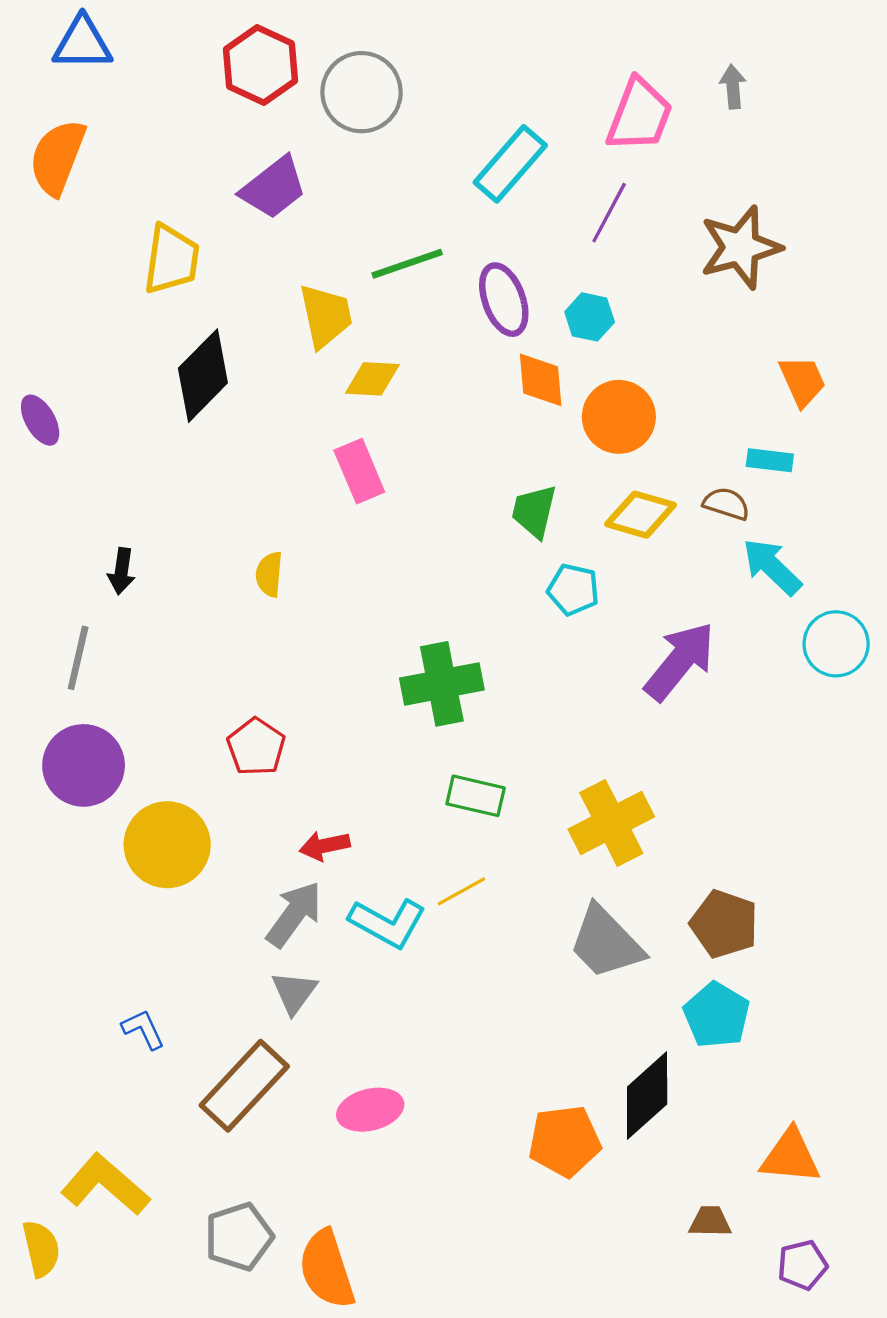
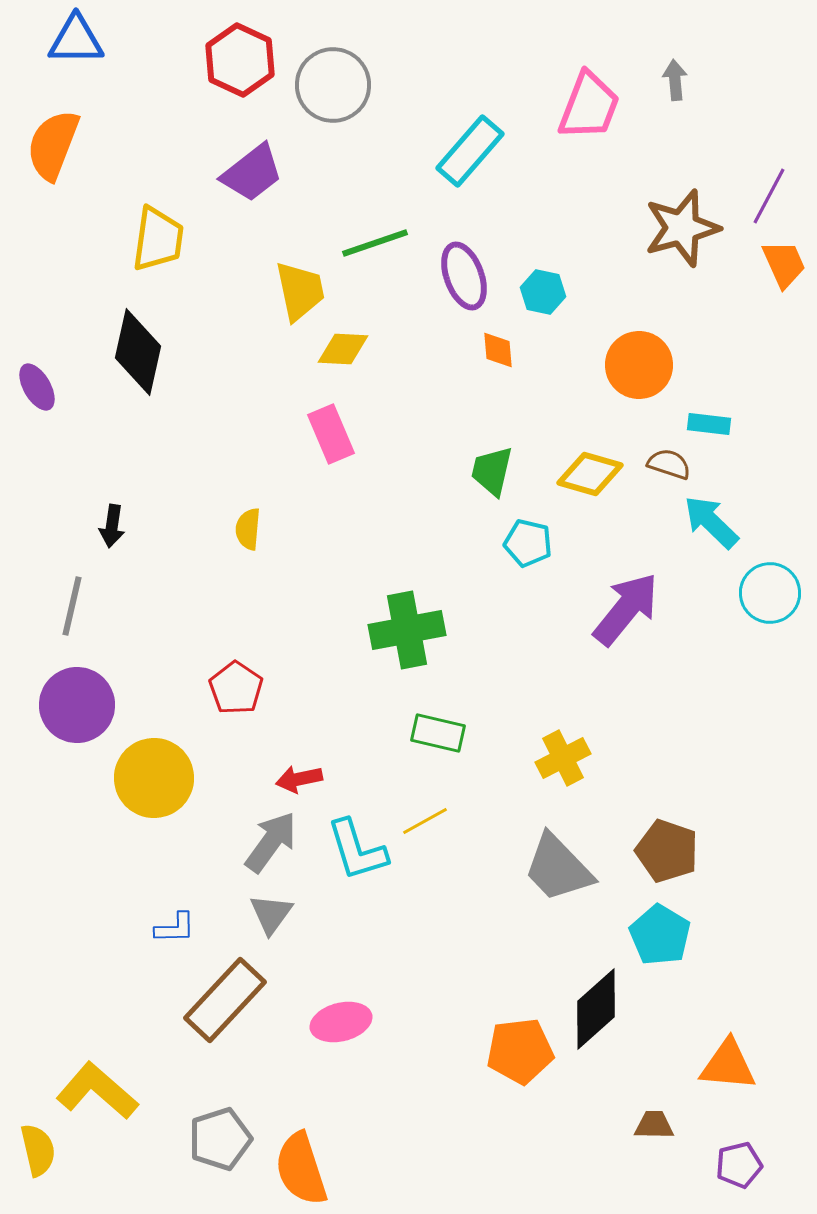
purple line: (609, 213) -> (769, 196), moved
black diamond: (203, 376) -> (138, 352), moved, turned -32
orange diamond: (541, 380) -> (498, 350), size x0.7
orange trapezoid: (802, 381) -> (784, 264), moved
orange circle: (619, 417) -> (639, 365), moved
yellow cross: (611, 823) -> (563, 758), size x0.7
cyan L-shape: (388, 923) -> (357, 850), turned 44
blue L-shape: (143, 1029) -> (175, 928), moved, turned 114

